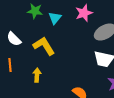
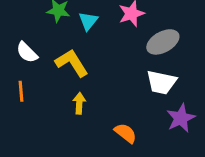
yellow arrow: (37, 75) -> (79, 103), moved

